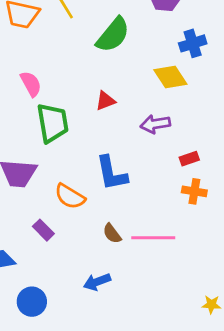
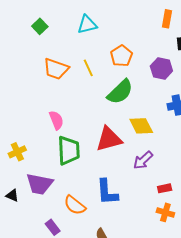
yellow diamond: (170, 77) -> (141, 126), moved
red triangle: (105, 101) -> (109, 139), size x1.8
purple arrow: (155, 124) -> (143, 160), turned -40

